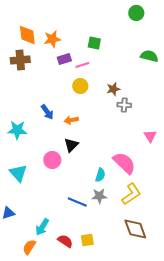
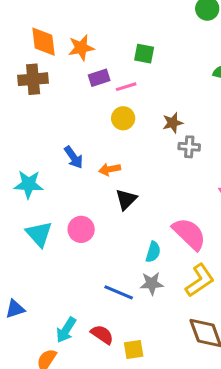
black triangle: (71, 145) -> (126, 199), moved
cyan triangle: (18, 173) -> (39, 234), moved
red semicircle: (65, 241) -> (102, 334), moved

